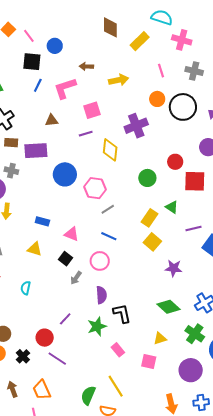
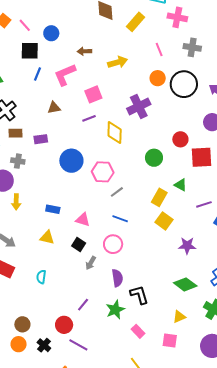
purple rectangle: (36, 151) -> (41, 139), size x0.6

